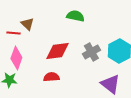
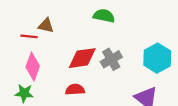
brown triangle: (27, 24) -> (46, 25), turned -32
gray cross: (91, 52) -> (111, 59), moved

